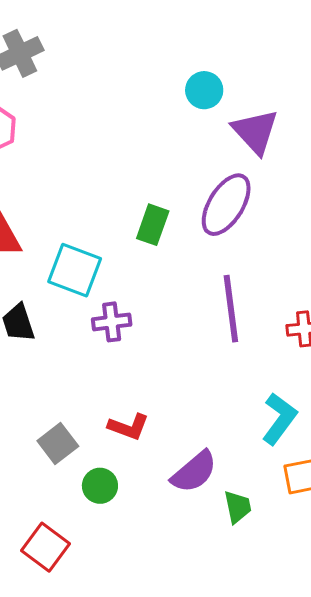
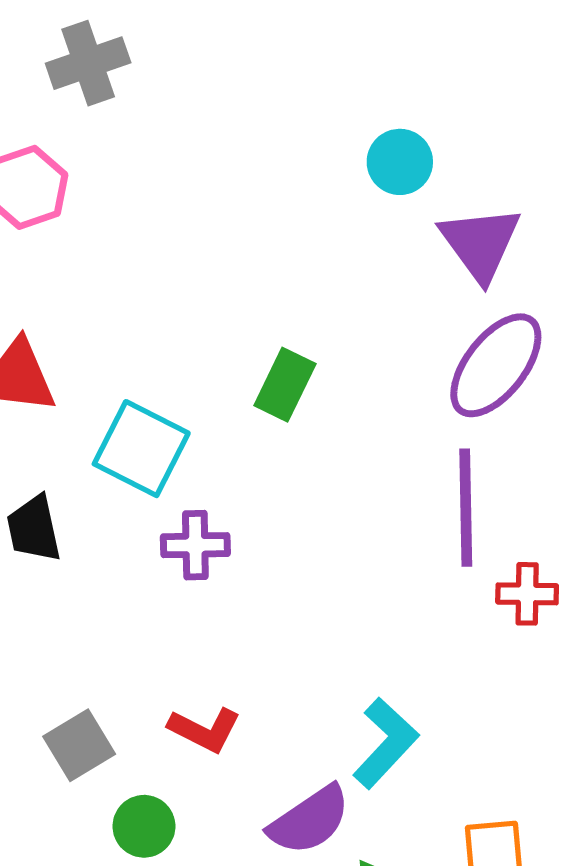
purple ellipse: (226, 205) -> (496, 365), moved
purple line: (231, 309) -> (466, 508), moved
cyan L-shape: (279, 419) -> (385, 743), moved

